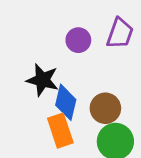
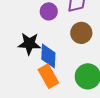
brown circle: (105, 108) -> (81, 33), moved

